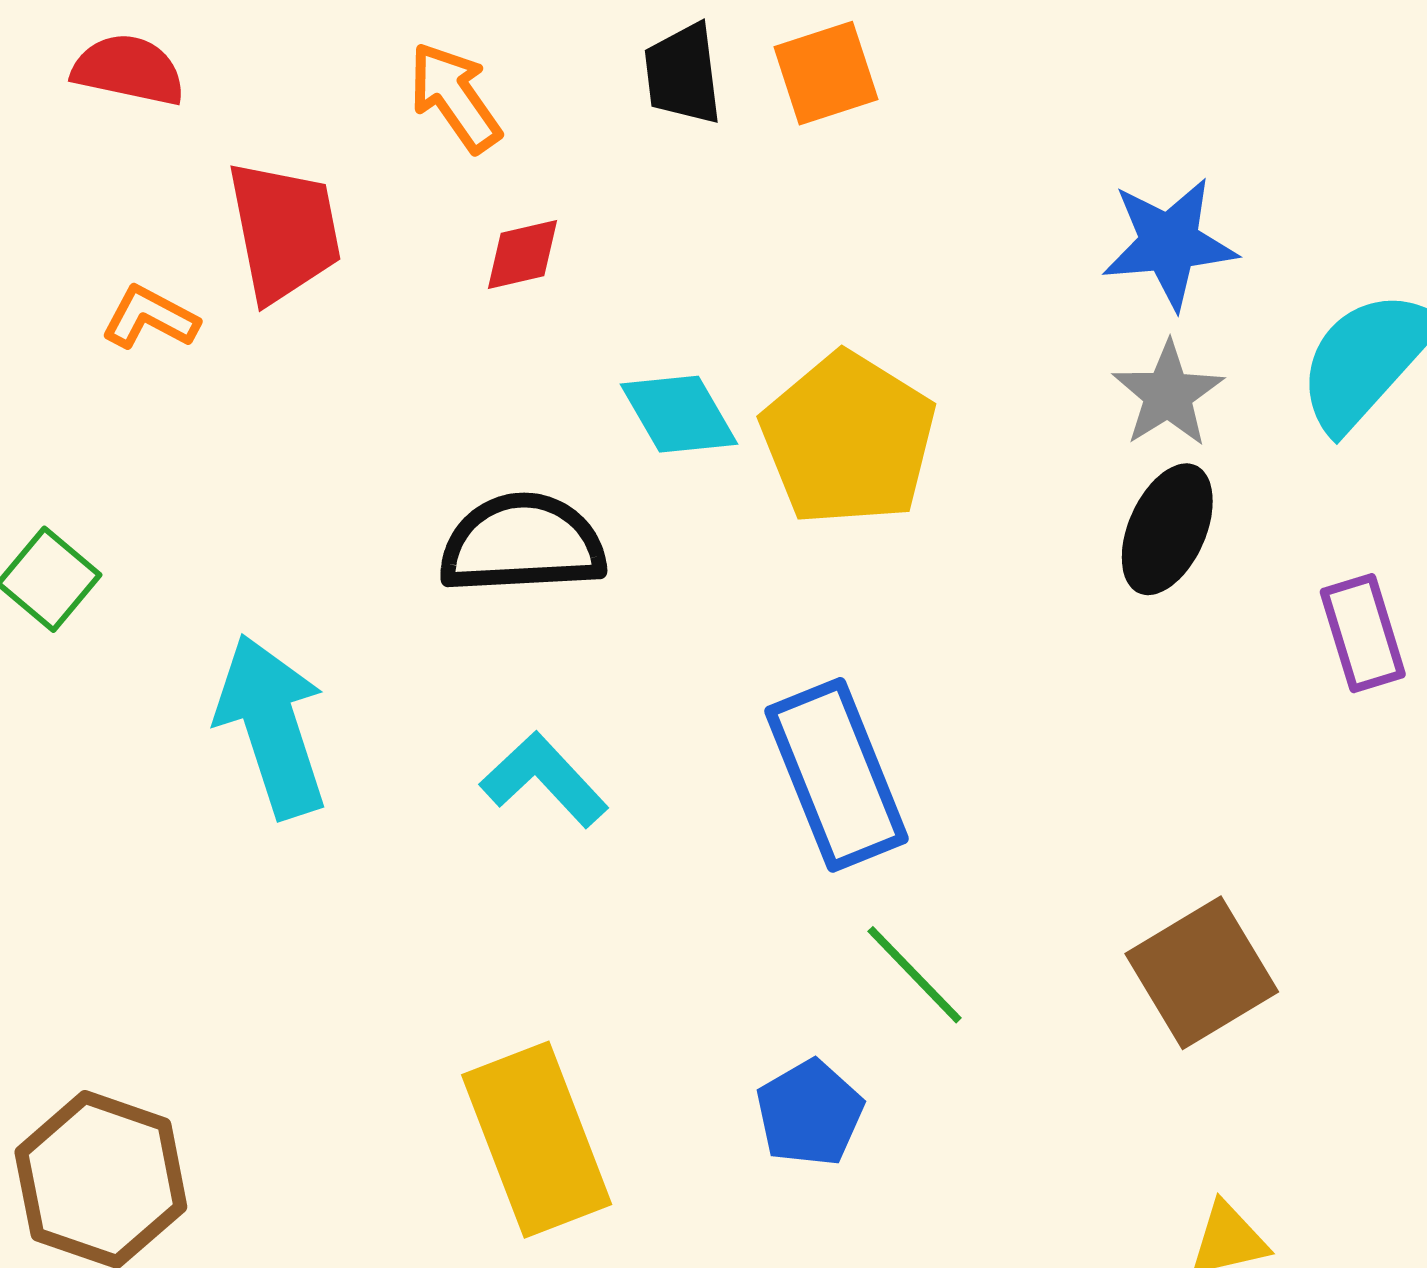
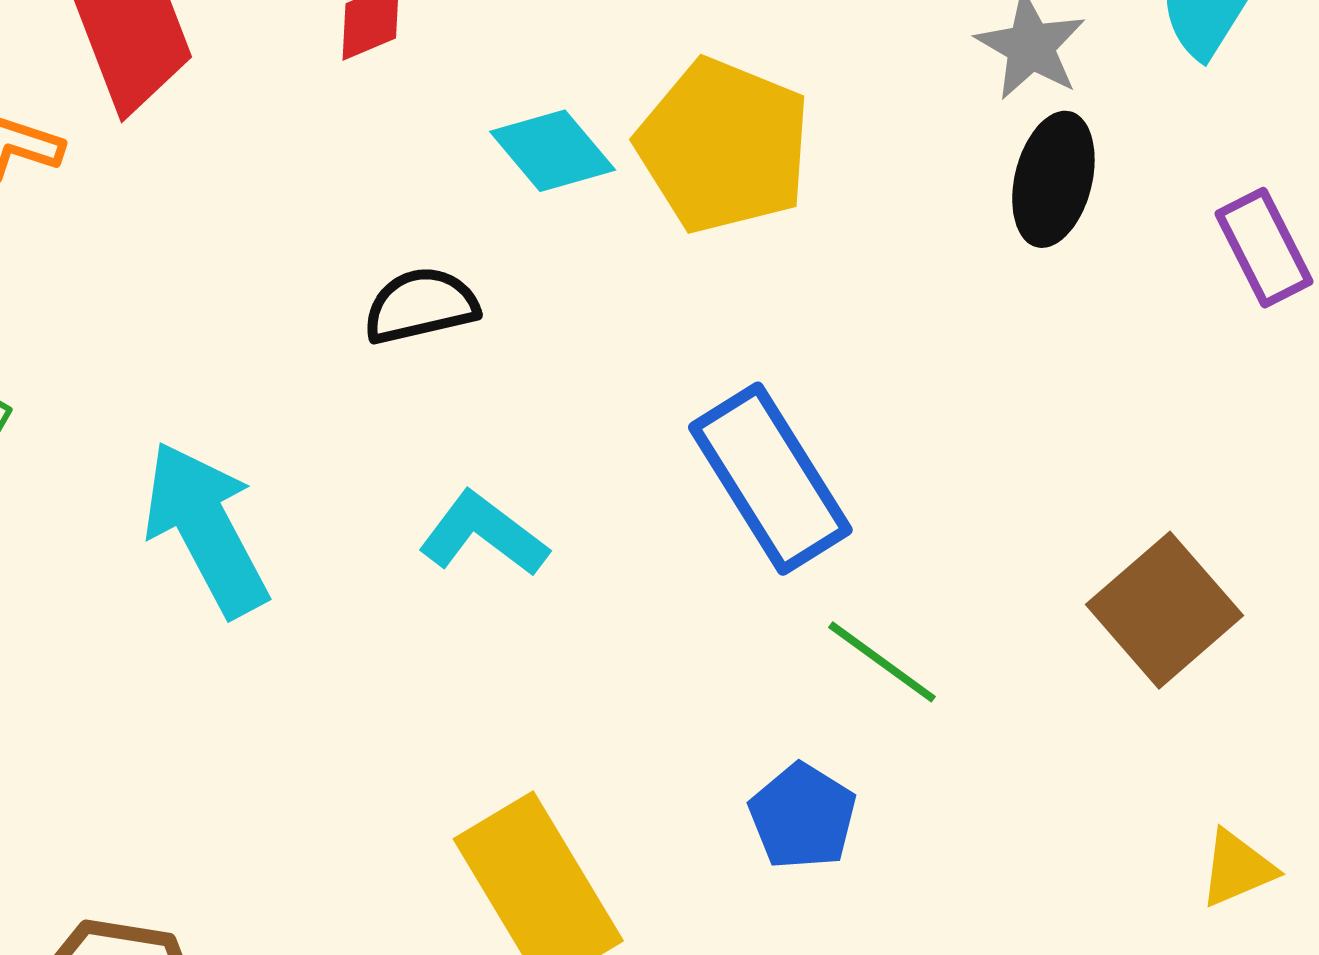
black semicircle: (522, 544) -> (421, 306), size x0.7

